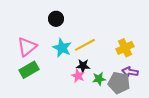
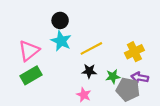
cyan star: (62, 48) -> (61, 41), moved
pink star: (78, 76) -> (84, 95), moved
green star: (99, 79) -> (113, 76), moved

